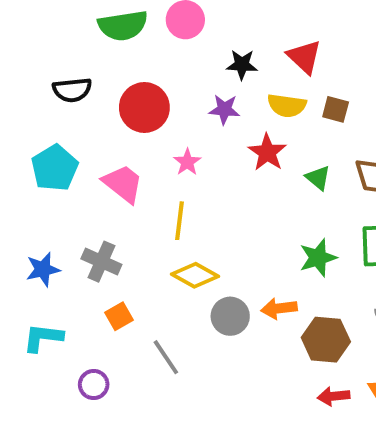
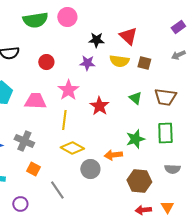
red circle: (144, 107) -> (46, 62), size x0.6
red star: (267, 152) -> (99, 106), moved
pink star: (187, 162) -> (68, 90), size x1.5
pink trapezoid: (123, 184) -> (35, 101), turned -35
orange arrow: (279, 308) -> (113, 155), moved
orange square: (119, 316) -> (33, 169), turned -32

